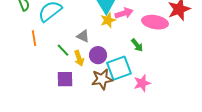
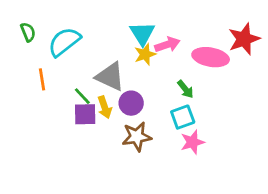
gray triangle: (83, 36) -> (110, 77), size x1.6
cyan square: (119, 68) -> (183, 117), moved, size x0.7
purple square: (65, 79) -> (85, 114), moved

